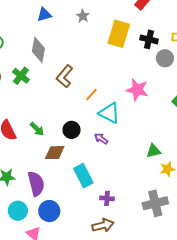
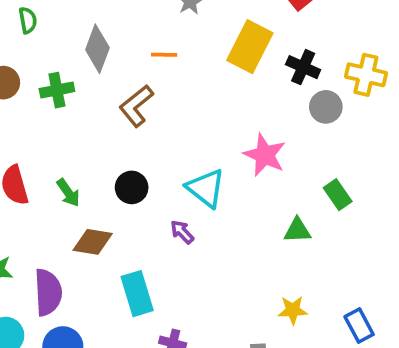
green cross: (21, 76) -> (57, 90), turned 30
orange line: (91, 95) -> (164, 55), moved, turned 40
black circle: (72, 130) -> (132, 187), moved
green triangle: (154, 151) -> (297, 230), moved

